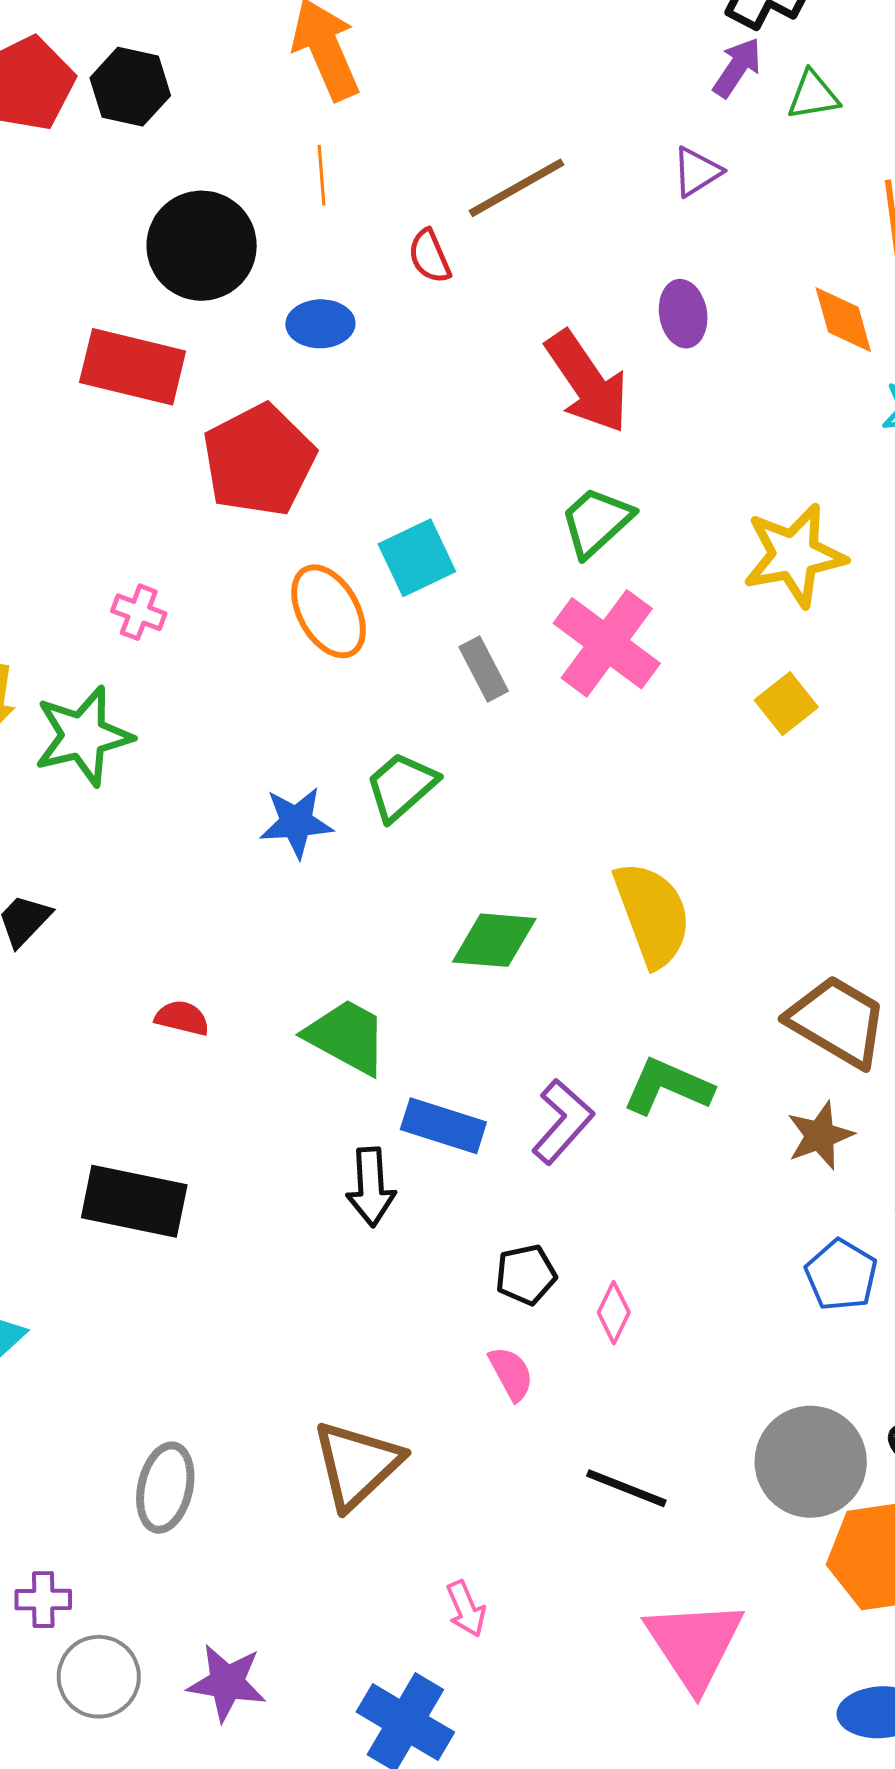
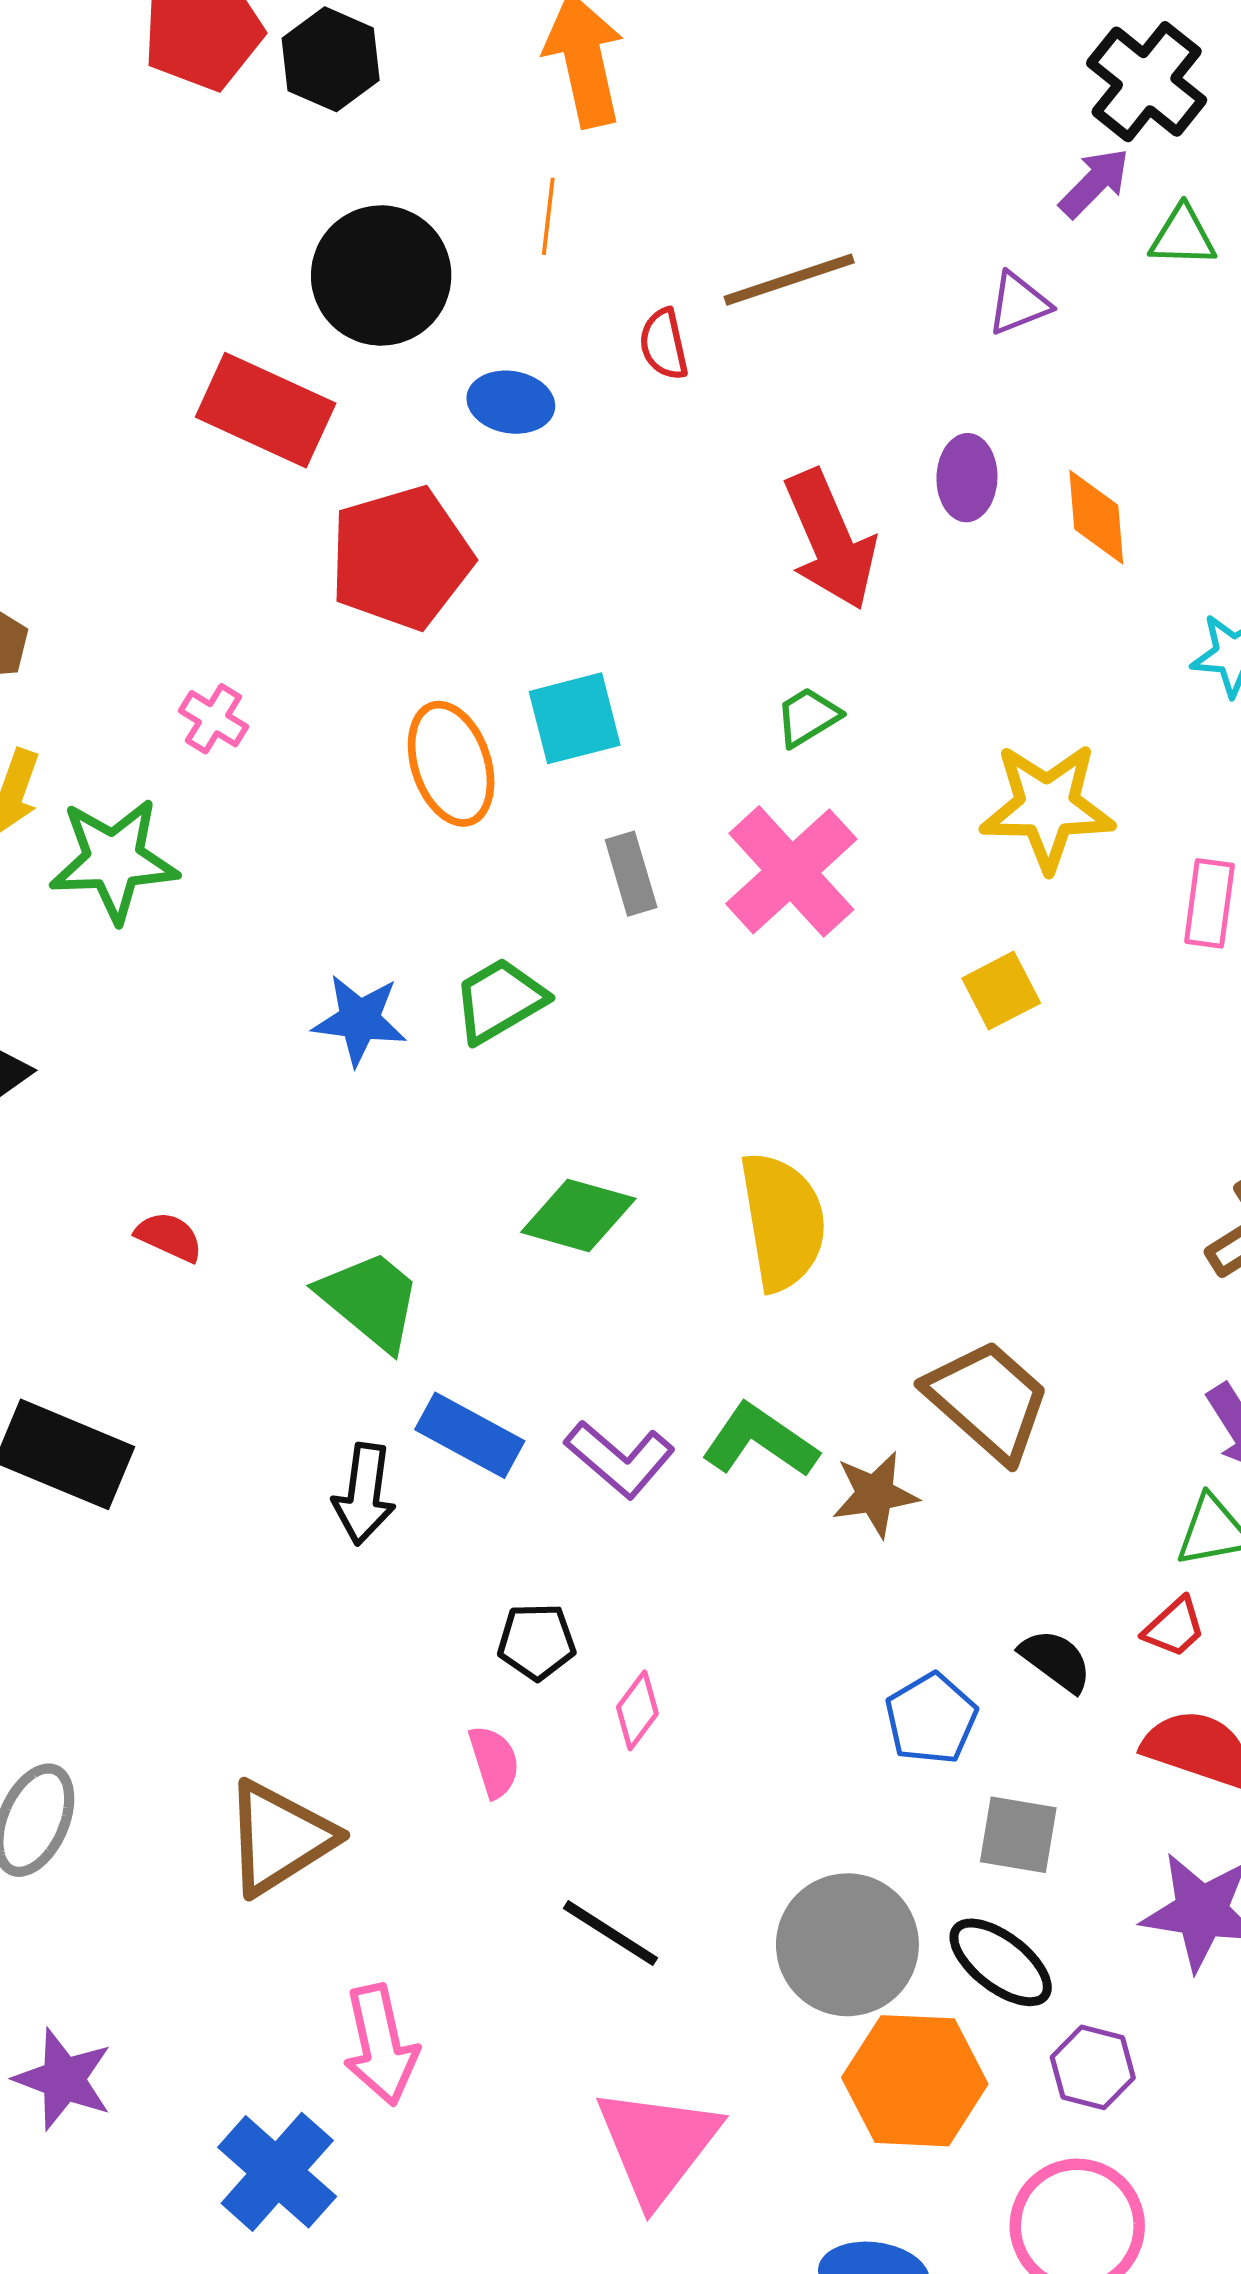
orange diamond: (843, 320) -> (1096, 517), moved
green trapezoid: (596, 522) -> (808, 717), size x0.7
purple L-shape: (563, 1122) -> (620, 1459), turned 78
brown star: (820, 1135) -> (875, 1494), moved
pink arrow: (466, 1609) -> (381, 2045), size x1.6

